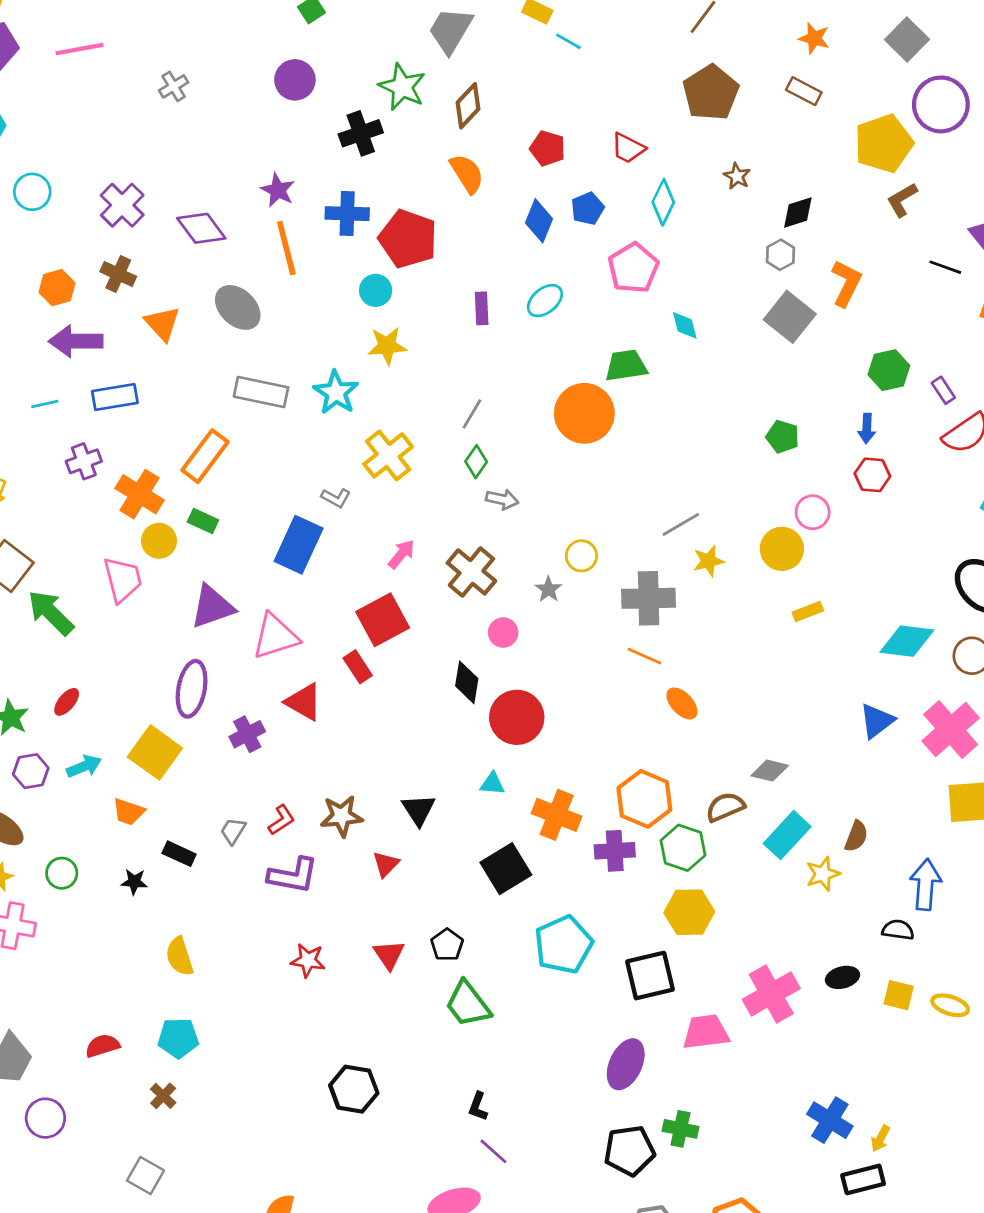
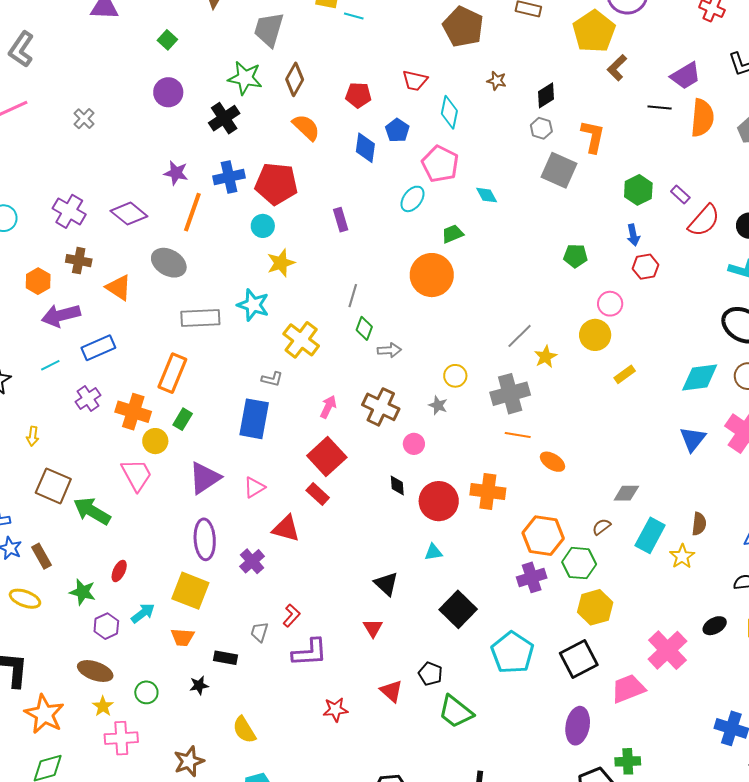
orange line: (286, 248) -> (192, 212), turned 48
cyan ellipse: (545, 301) -> (413, 199), moved
green trapezoid: (626, 366) -> (452, 234), size x0.7
green rectangle: (203, 521) -> (183, 419), turned -70
pink triangle: (275, 636) -> (254, 487), size x0.6
black diamond: (467, 682) -> (397, 485), size x0.7
brown semicircle: (725, 807) -> (602, 527), size x0.7
orange cross: (557, 815) -> (488, 491), moved
brown star: (342, 816) -> (189, 761), moved

